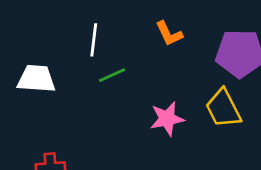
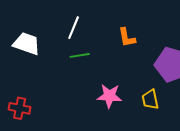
yellow trapezoid: (223, 108) -> (150, 99), size x0.7

